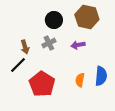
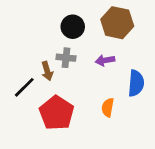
gray cross: (49, 43) -> (66, 58), turned 32
brown arrow: (25, 47) -> (47, 71), moved
blue semicircle: (101, 76) -> (136, 83), moved

